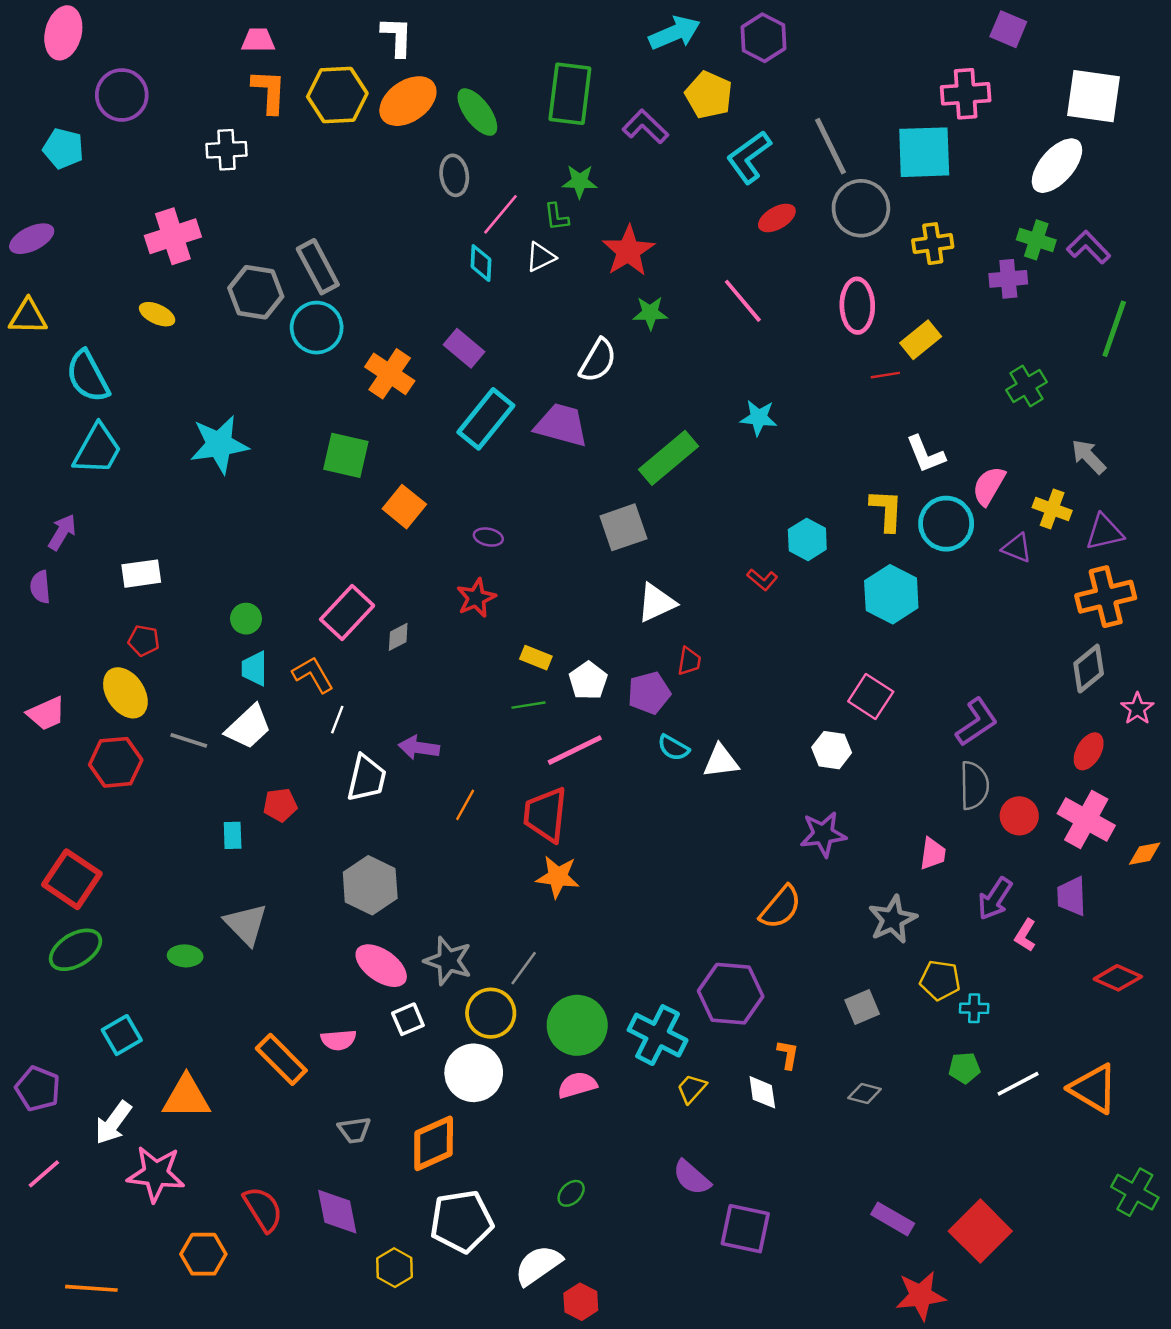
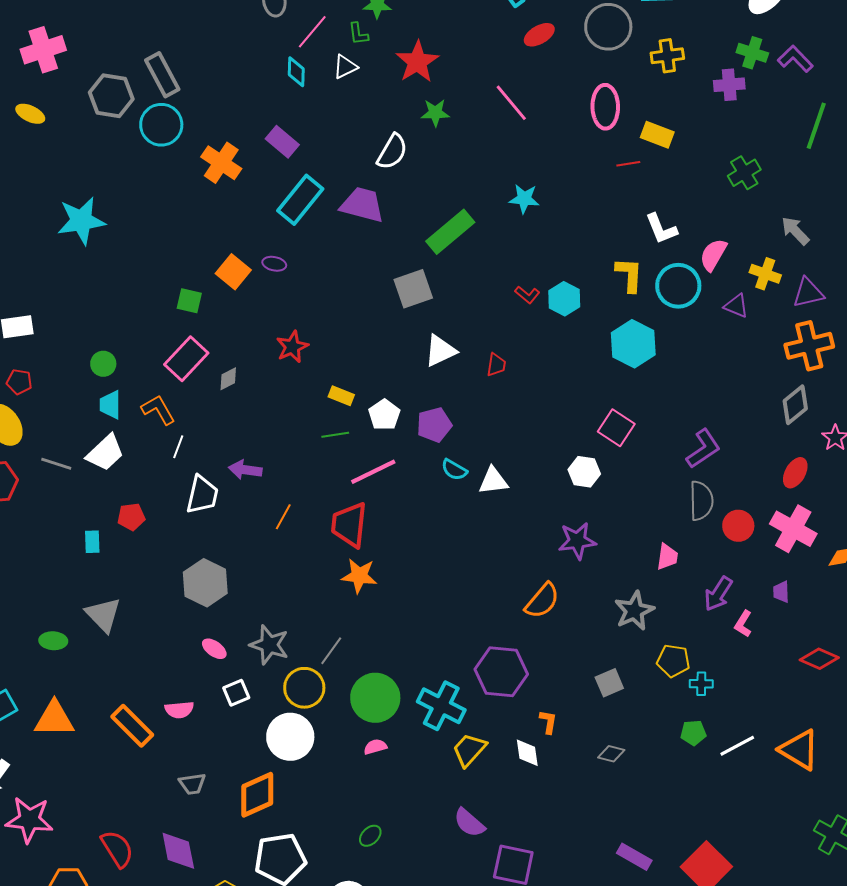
yellow rectangle: (921, 340) -> (657, 135), turned 60
green square: (346, 455) -> (189, 301), moved, size x0.7
purple ellipse: (488, 537) -> (274, 264), moved
red L-shape: (762, 580) -> (527, 295), moved
red trapezoid: (689, 661) -> (496, 365), moved
purple trapezoid: (1072, 896) -> (781, 592), size x0.7
pink ellipse: (381, 966) -> (214, 649), size x0.6
pink semicircle: (577, 1085) -> (375, 747), size x0.7
yellow trapezoid: (692, 1089) -> (469, 750), size x1.4
orange triangle: (186, 1097) -> (54, 719), moved

